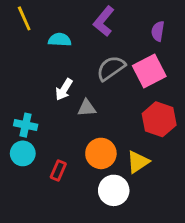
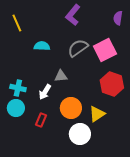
yellow line: (24, 18) -> (17, 23), moved
purple semicircle: (158, 31) -> (118, 18), moved
cyan semicircle: (60, 40) -> (42, 46), moved
white arrow: (64, 89) -> (45, 92), moved

